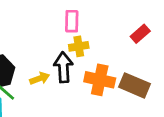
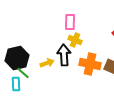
yellow cross: (79, 46) -> (75, 40), turned 32

